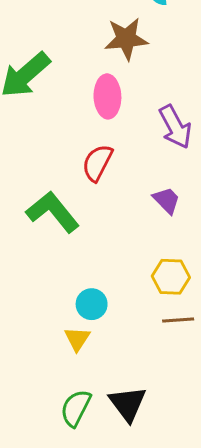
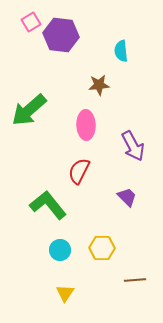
brown star: (126, 39) -> (99, 85), size x0.7
yellow hexagon: (171, 277) -> (102, 248), moved
cyan circle: (92, 304) -> (60, 250), moved

